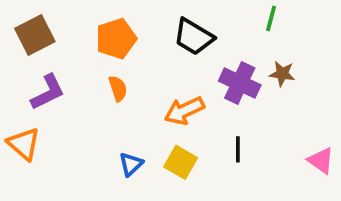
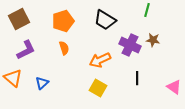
black line: (238, 149) -> (137, 78), moved
blue triangle: (131, 164) -> (42, 83), moved

